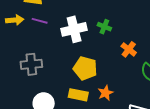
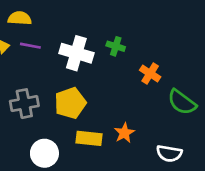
white cross: (74, 29) -> (76, 53), turned 35
yellow pentagon: (85, 68) -> (70, 103), moved, turned -30

